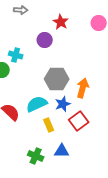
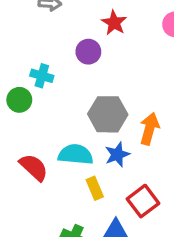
cyan semicircle: (37, 104) -> (76, 154), turned 30
red square: (79, 121) -> (143, 201), moved

